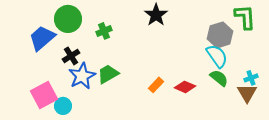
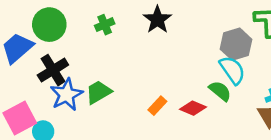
green cross: (104, 31) -> (105, 25), moved
black cross: (71, 56) -> (53, 70), size x1.4
green semicircle: (219, 78) -> (220, 91), moved

